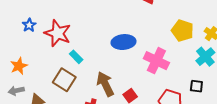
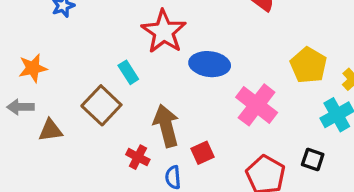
red star: (58, 33) -> (164, 32), moved

